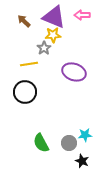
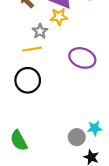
gray star: (44, 48) -> (40, 31), moved
green semicircle: (41, 143) -> (19, 140), moved

